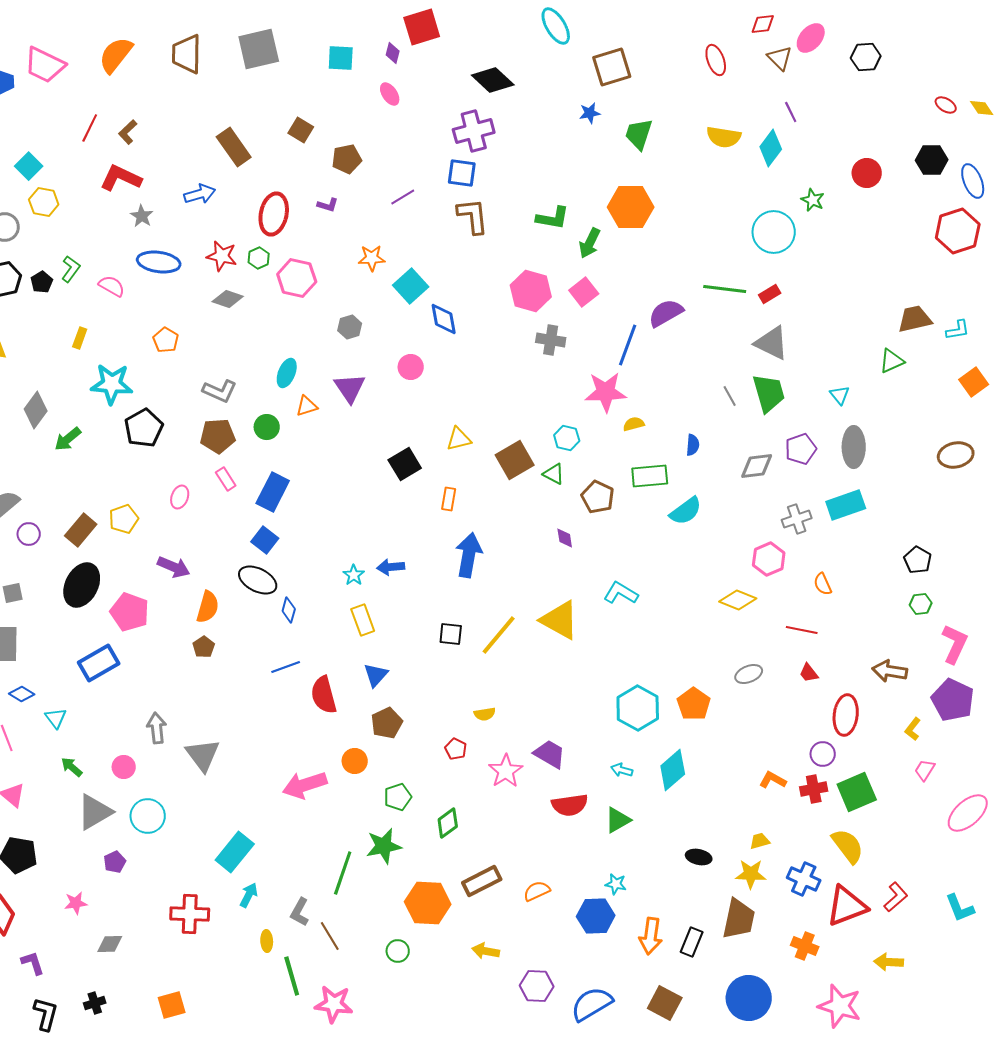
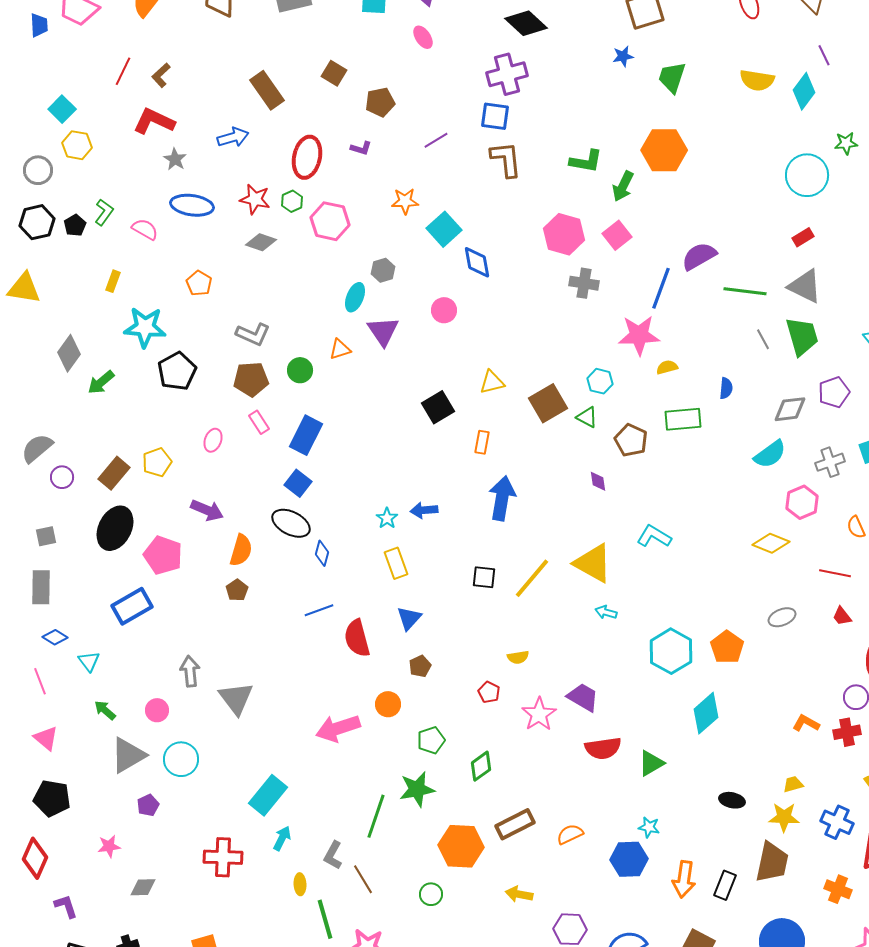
green star: (813, 200) -> (846, 143), turned -30
green line: (725, 289) -> (745, 291), moved
cyan ellipse: (287, 373) -> (355, 297), moved
cyan semicircle: (686, 511) -> (770, 454), moved
brown pentagon: (387, 723) -> (420, 666), size x0.7
cyan arrow: (622, 770) -> (606, 612), moved

